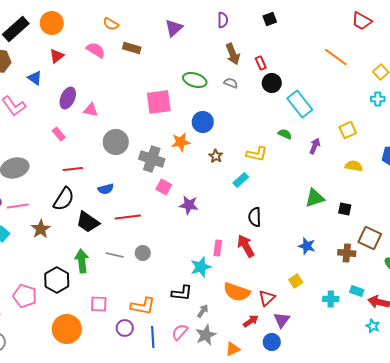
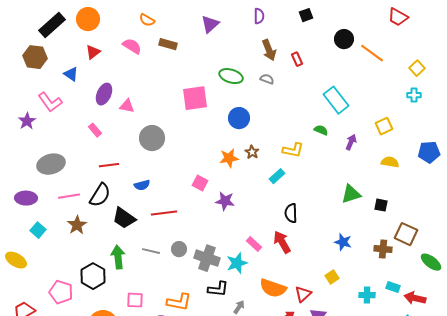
black circle: (272, 83) -> (344, 39), moved
orange star: (181, 142) -> (229, 158), moved
gray cross: (152, 159) -> (207, 258), moved
pink line: (18, 206) -> (69, 196), moved
pink rectangle: (218, 248) -> (254, 244), turned -56

